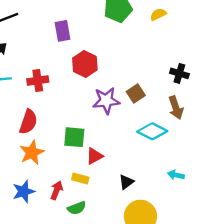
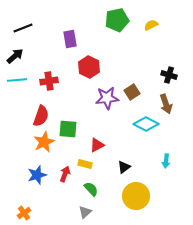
green square: (74, 137) -> (68, 129), moved
cyan arrow: (176, 175) -> (166, 161), turned -96
green semicircle: (77, 208) -> (91, 189), moved, turned -112

